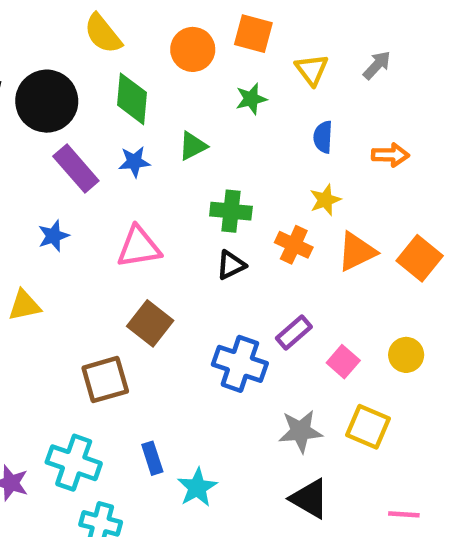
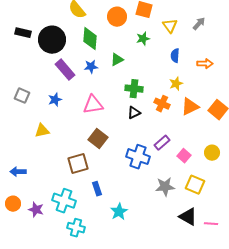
blue rectangle: (152, 458) -> (97, 189), moved
black triangle: (310, 499) -> (188, 217), moved

